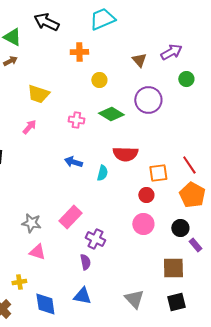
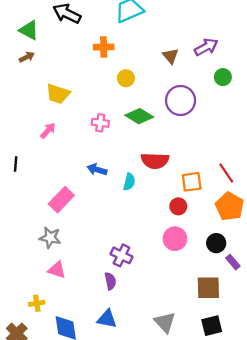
pink rectangle: (70, 217) -> (61, 200), moved

